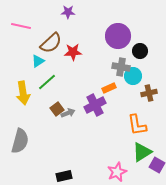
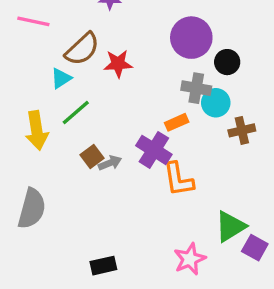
purple cross: (95, 105) -> (154, 150), turned -30
orange L-shape: (137, 125) -> (178, 179), moved

